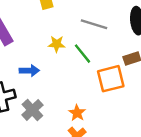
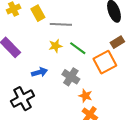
gray line: (94, 24) -> (61, 24), moved
gray cross: (32, 110) -> (71, 77), moved

